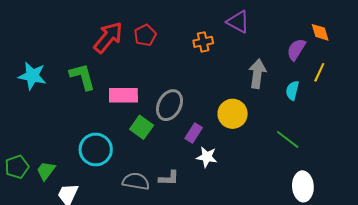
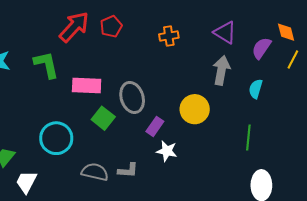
purple triangle: (238, 22) -> (225, 32), moved
yellow line: (319, 72) -> (293, 59), moved
gray ellipse: (169, 105) -> (132, 97), turned -48
green line: (288, 139) -> (248, 138), turned 55

